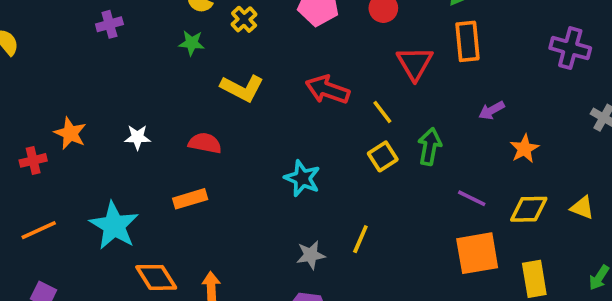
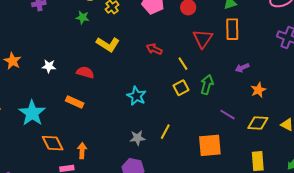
red arrow: (328, 90) -> (154, 49), size x0.7
orange rectangle: (190, 199) -> (75, 102), turned 36
orange square: (477, 253) -> (210, 145), moved

